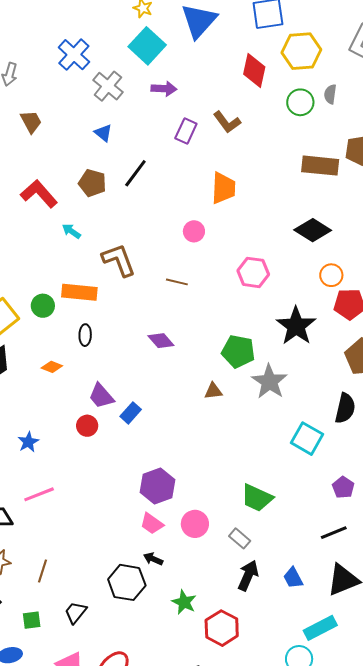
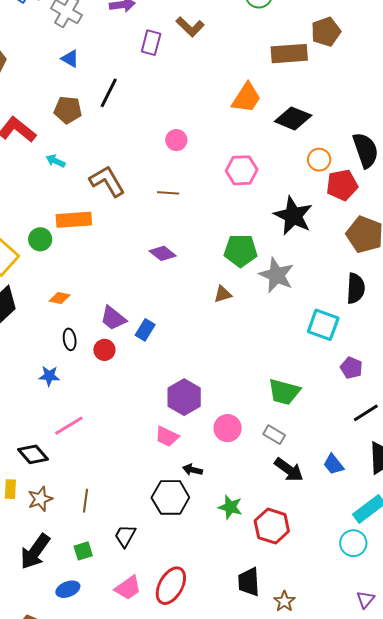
orange trapezoid: (223, 188) -> (246, 98), moved, turned 40
black ellipse: (85, 335) -> (70, 339), moved
blue star: (28, 442) -> (49, 376), turned -30
purple pentagon: (343, 487) -> (351, 368), moved
pink trapezoid: (152, 524) -> (167, 437), moved
black arrow: (248, 575) -> (289, 470), turned 112

